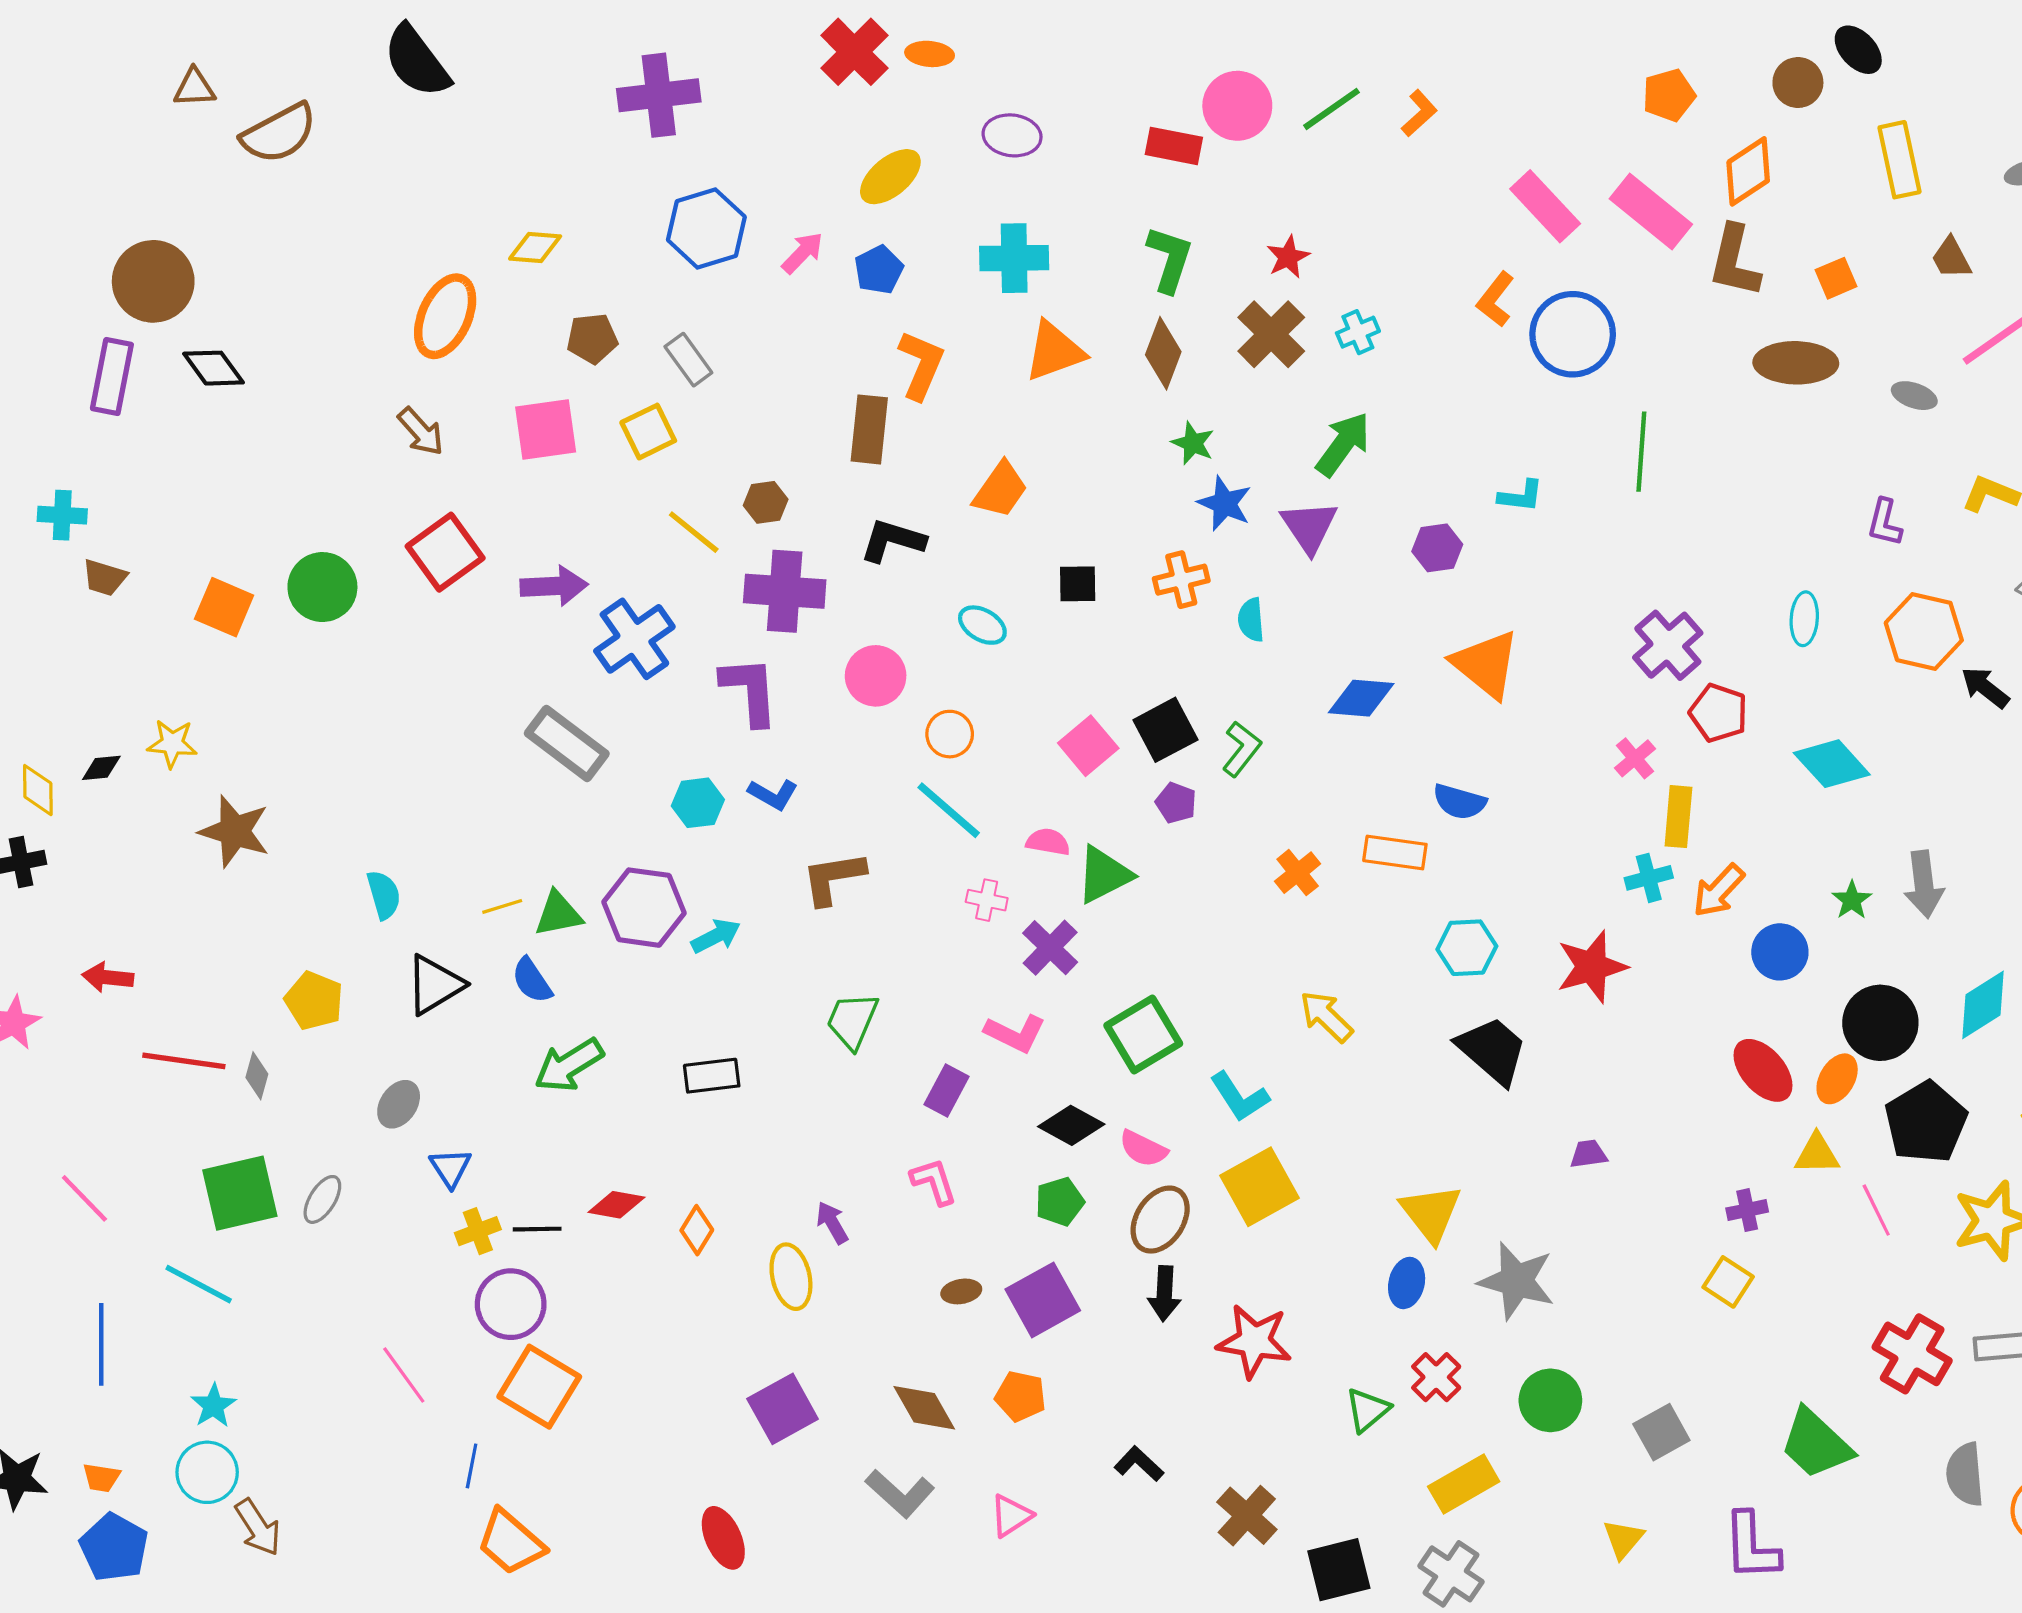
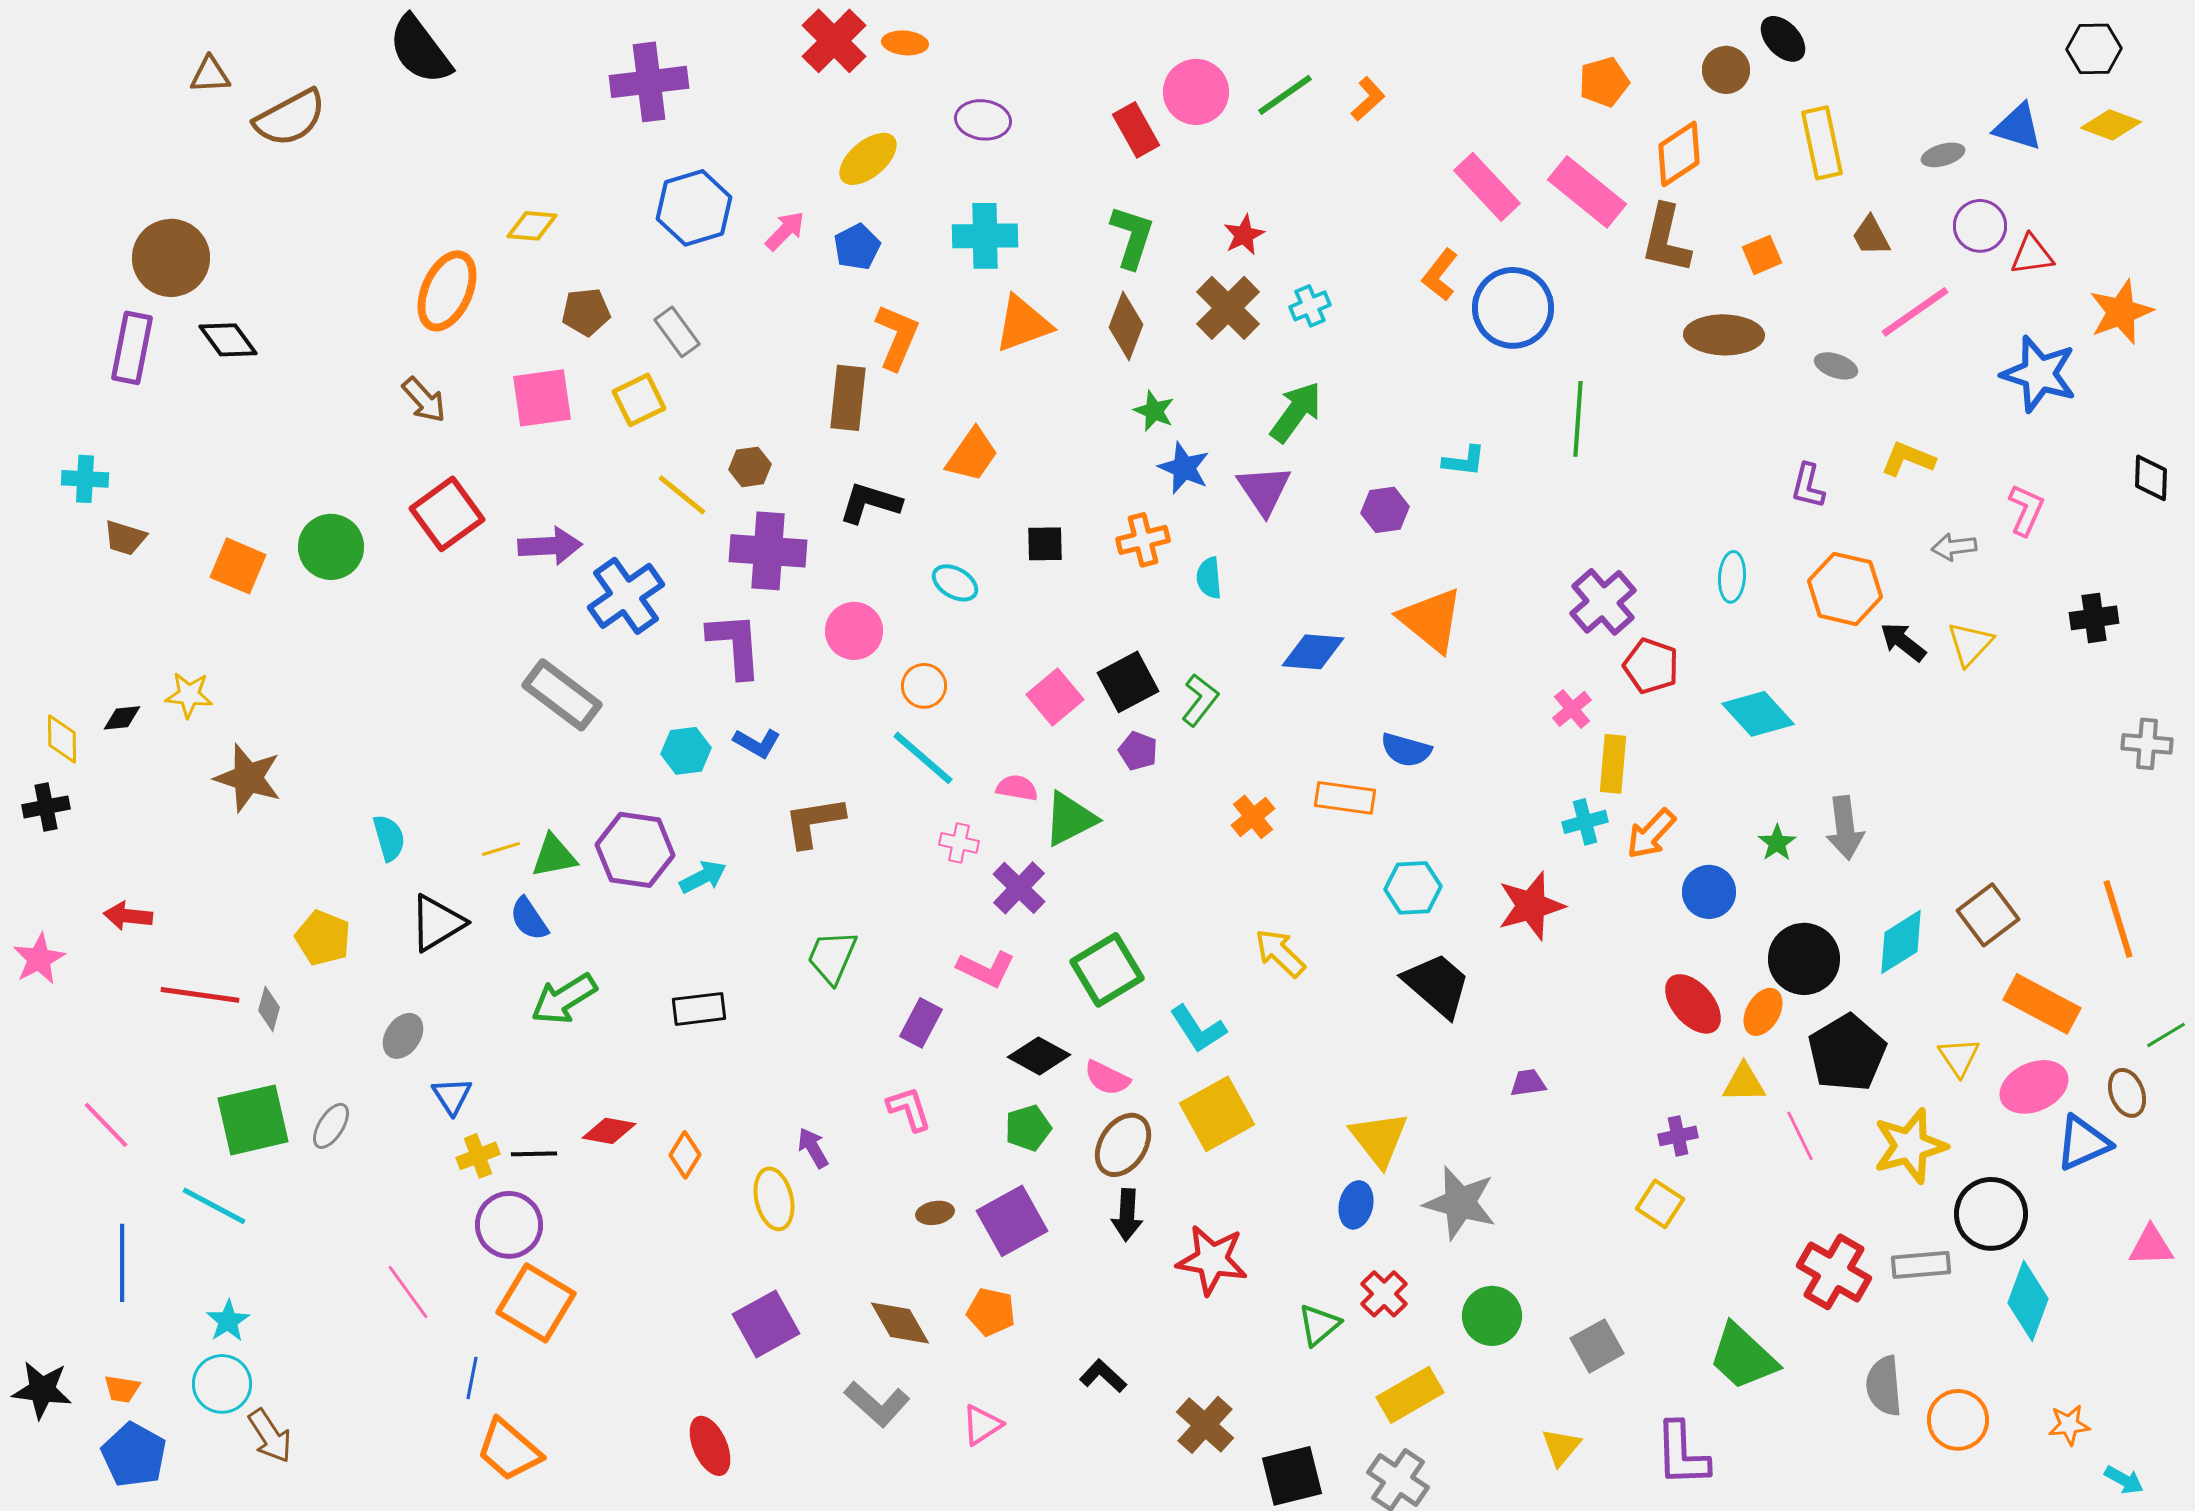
red rectangle: (1174, 146) -> (1136, 130), turned 50

